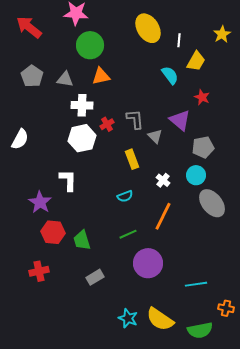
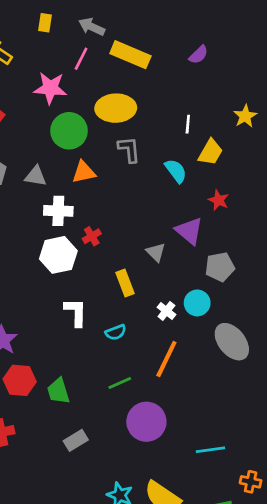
yellow ellipse: (148, 28) -> (116, 108), moved, turned -60
gray L-shape: (135, 119) -> (129, 149), moved
cyan circle: (196, 175) -> (197, 303), moved
white L-shape: (68, 180) -> (76, 312), moved

